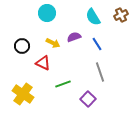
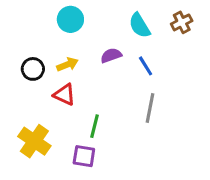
yellow arrow: (53, 43) -> (67, 64), moved, turned -48
gray line: (100, 72) -> (150, 108), turned 30
green line: (63, 84) -> (94, 126), turned -56
purple square: (88, 99) -> (84, 156), moved, turned -35

